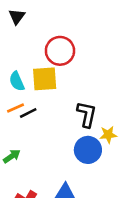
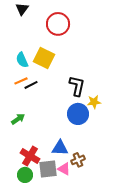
red circle: (60, 51) -> (58, 24), moved
yellow square: (45, 79) -> (44, 58), turned 30

